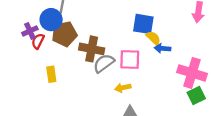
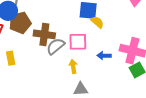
blue arrow: (162, 48) -> (104, 56), moved
yellow arrow: (123, 88) -> (73, 67), turned 96

